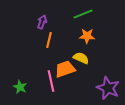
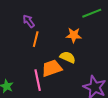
green line: (83, 14) -> (92, 13), moved
purple arrow: (42, 22) -> (29, 21), turned -56

